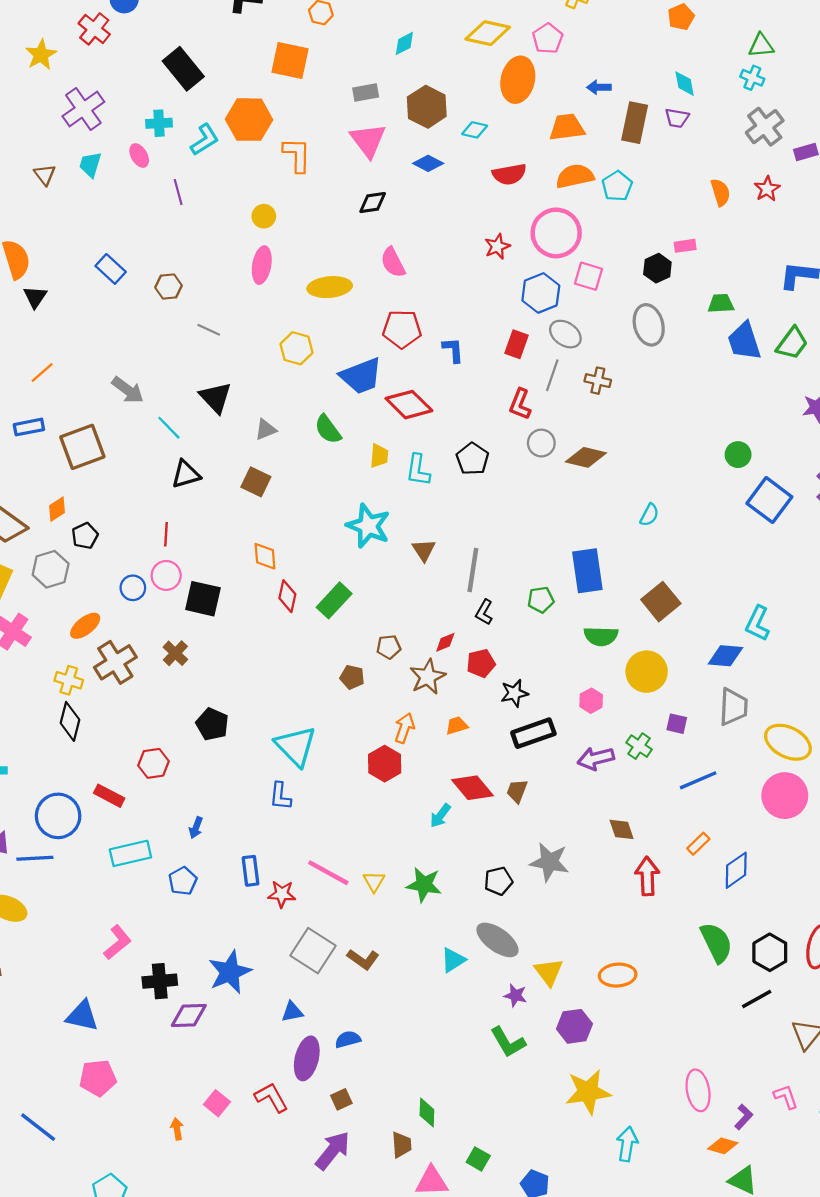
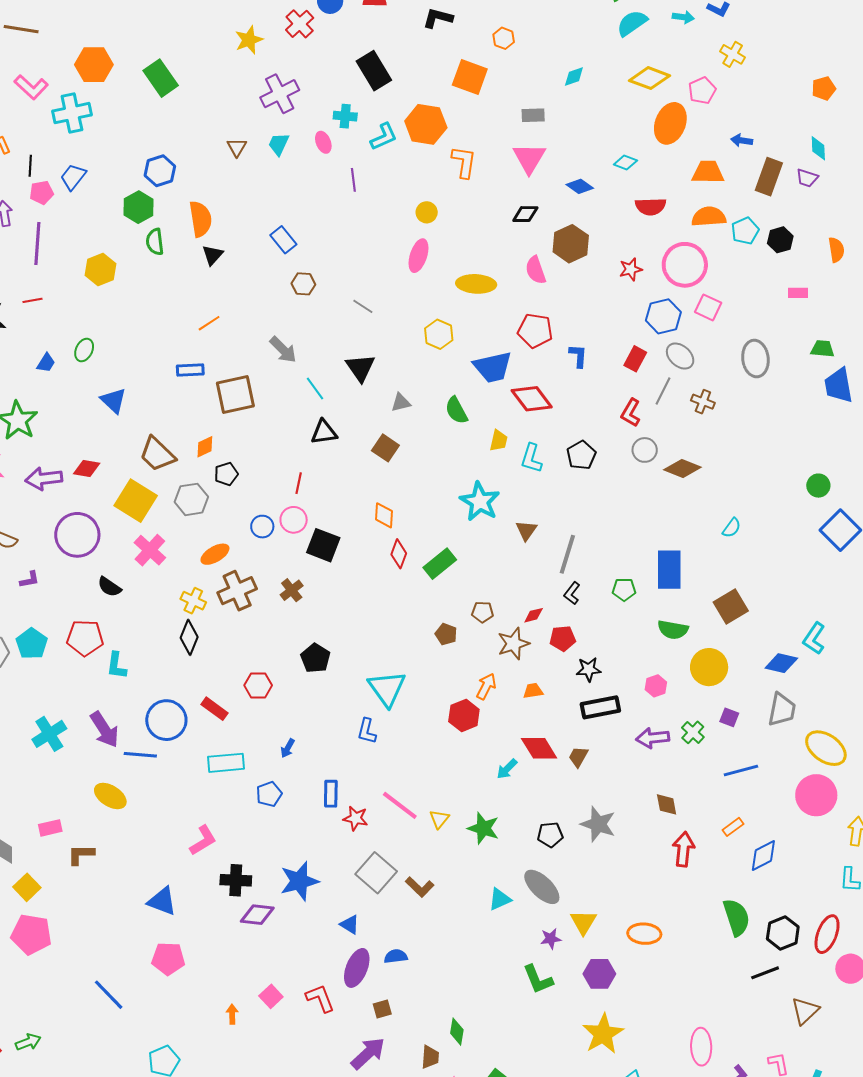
brown hexagon: (427, 107) -> (571, 244), moved
black hexagon: (657, 268) -> (780, 240), moved
brown hexagon: (168, 287) -> (303, 284), moved
purple star: (515, 995) -> (551, 939), turned -30
blue triangle: (292, 1012) -> (350, 925), turned 35
yellow star: (588, 1092) -> (603, 1034), turned -30

